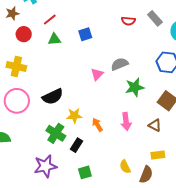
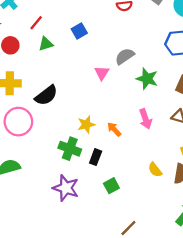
green star: (135, 87) -> (147, 79), turned -30
black semicircle: (53, 97) -> (46, 95), moved
purple star: (45, 166) -> (66, 188), turned -30

